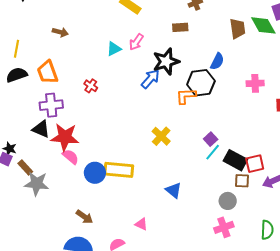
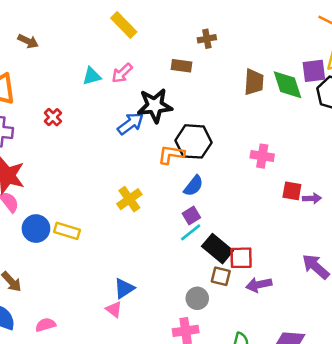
blue semicircle: (217, 61) -> (194, 186), moved
yellow rectangle: (119, 170) -> (67, 231), size x0.7
blue triangle: (174, 190) -> (124, 288), moved, turned 36
pink triangle: (141, 224) -> (114, 309), moved

